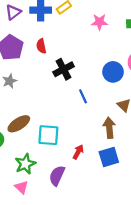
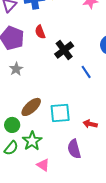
red arrow: (78, 152) -> (90, 124), turned -96
green star: (25, 164) -> (32, 141), moved
purple semicircle: (57, 176) -> (74, 149), turned -30

